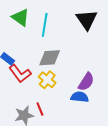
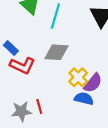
red L-shape: (20, 74) -> (22, 66), turned -35
yellow cross: (47, 80) -> (78, 77), moved

